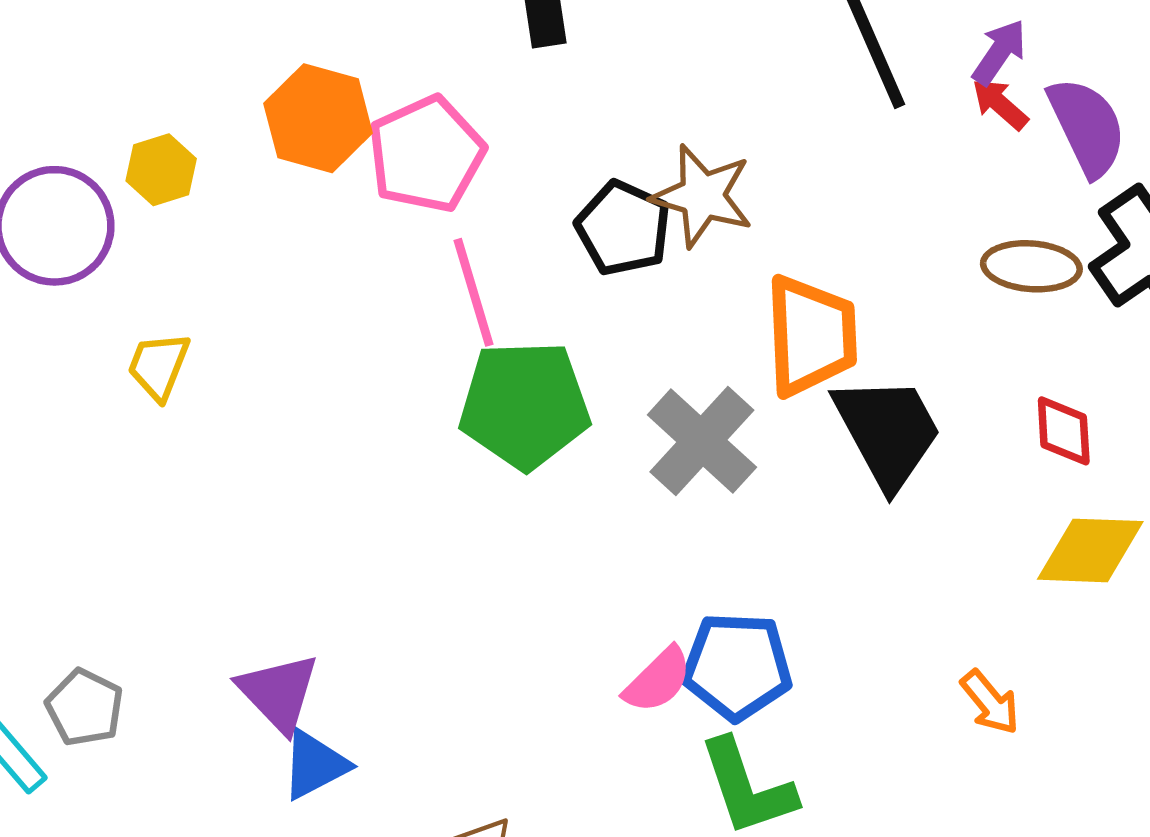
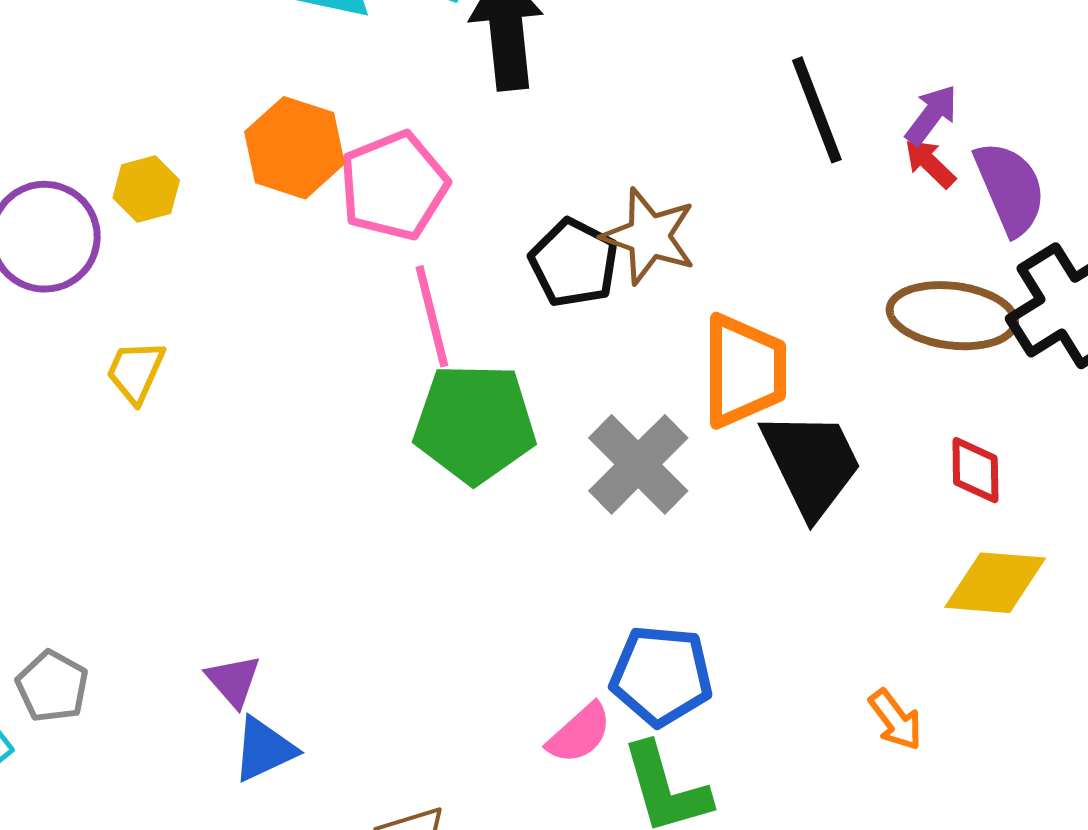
brown ellipse: (1031, 266) -> (952, 316), size x1.4
pink semicircle: (658, 680) -> (579, 733), moved
purple triangle: (278, 693) -> (233, 681), size x0.7

